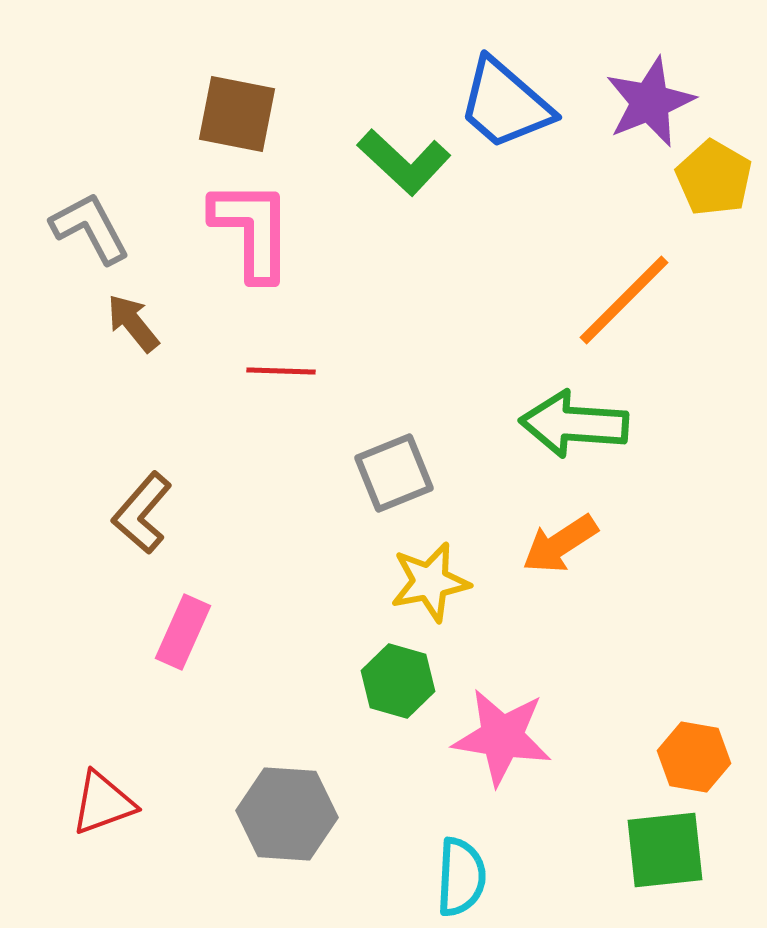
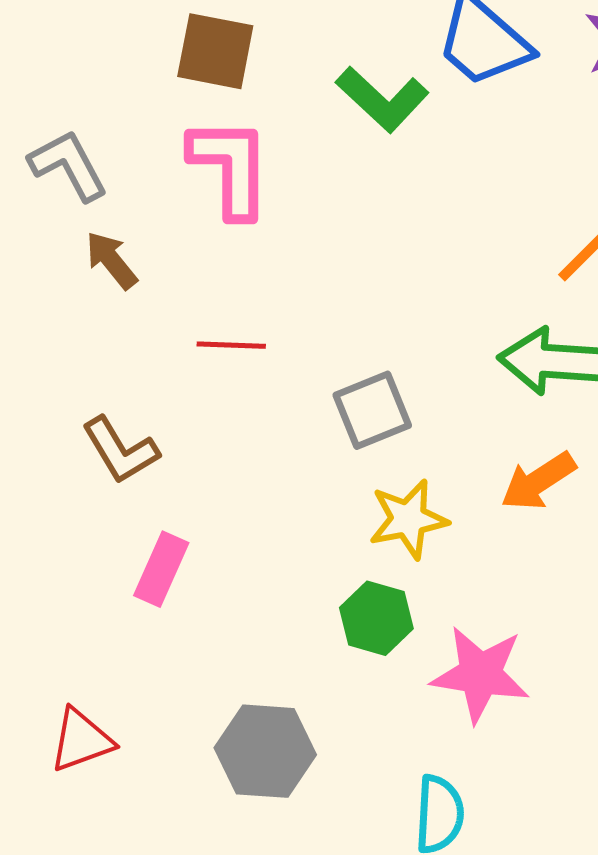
red line: (281, 371) -> (231, 345), moved
brown L-shape: (142, 513) -> (120, 450), turned -72

